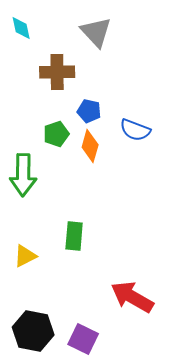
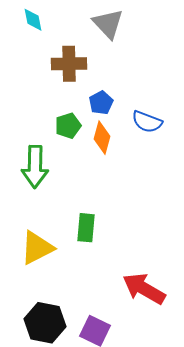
blue pentagon: (89, 111) -> (101, 103), turned 30
yellow triangle: (25, 256) -> (37, 248), size x1.5

